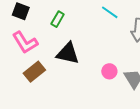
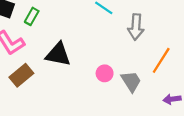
green rectangle: (58, 19) -> (32, 16), moved

